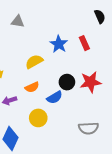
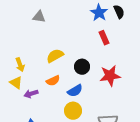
blue star: (59, 44) -> (99, 13), moved
black circle: (67, 82) -> (82, 67), moved
yellow circle: (38, 118) -> (73, 111), moved

